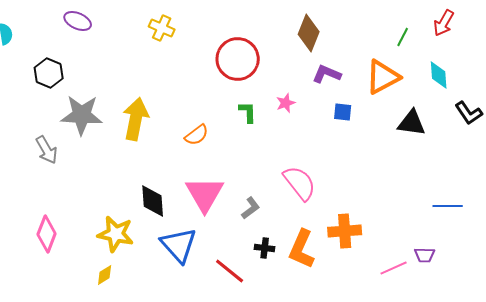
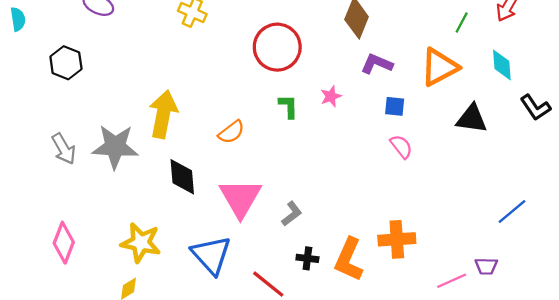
gray star: (82, 115) -> (115, 147), moved
pink semicircle: (300, 183) -> (401, 147), moved, size x0.6
black diamond: (153, 201) -> (182, 177), moved
blue line: (448, 206) -> (512, 211), turned -40

